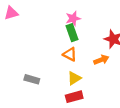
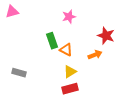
green rectangle: (72, 33) -> (52, 41), moved
gray rectangle: (32, 79) -> (19, 73), moved

